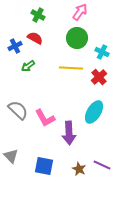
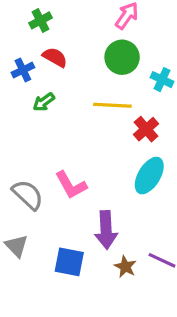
green cross: (38, 15) -> (40, 20), moved, turned 32
red cross: (99, 77) -> (146, 129), moved
gray semicircle: (18, 110) -> (28, 195), moved
purple arrow: (69, 133) -> (106, 230), moved

